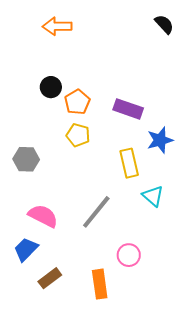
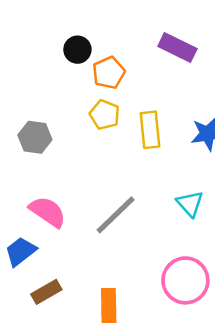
purple rectangle: (128, 109) -> (177, 48), moved
yellow rectangle: (129, 163) -> (150, 130), moved
pink circle: (129, 255) -> (185, 280), moved, size x1.6

